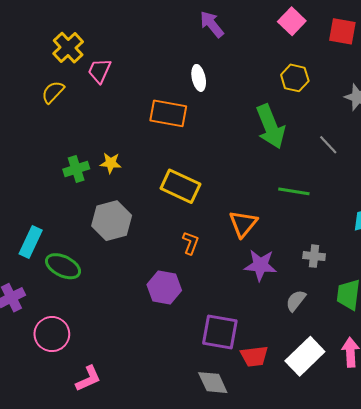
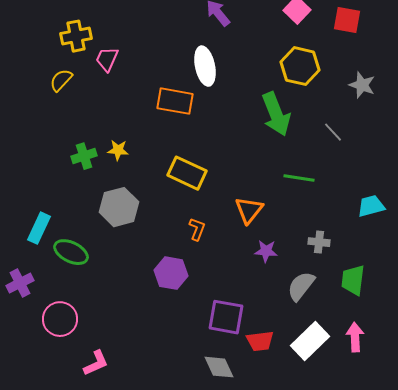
yellow cross: (68, 48) -> (76, 36), turned 32
white ellipse: (199, 78) -> (205, 66), size x1.5
yellow hexagon: (295, 78) -> (300, 66), size x1.4
purple star: (260, 265) -> (266, 251), size x0.7
gray semicircle: (296, 301) -> (301, 286), size x1.4

